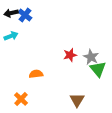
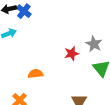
gray star: (91, 57) -> (94, 44), moved

